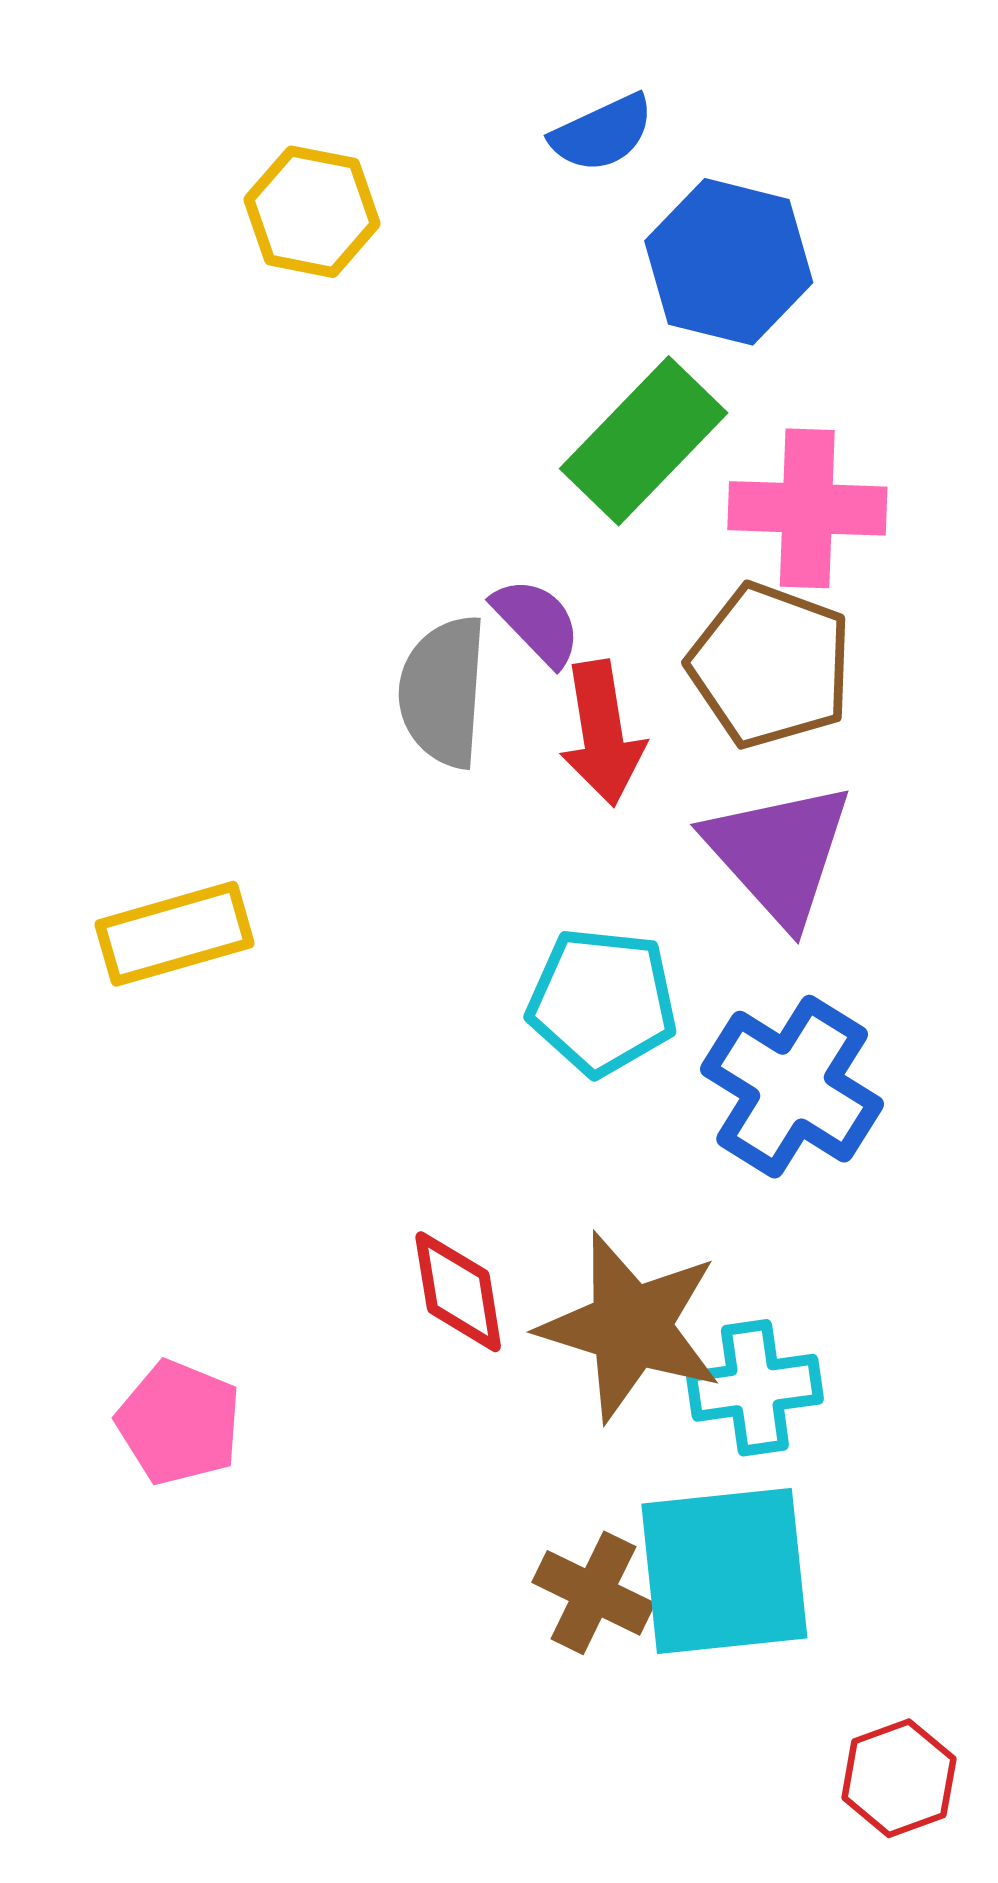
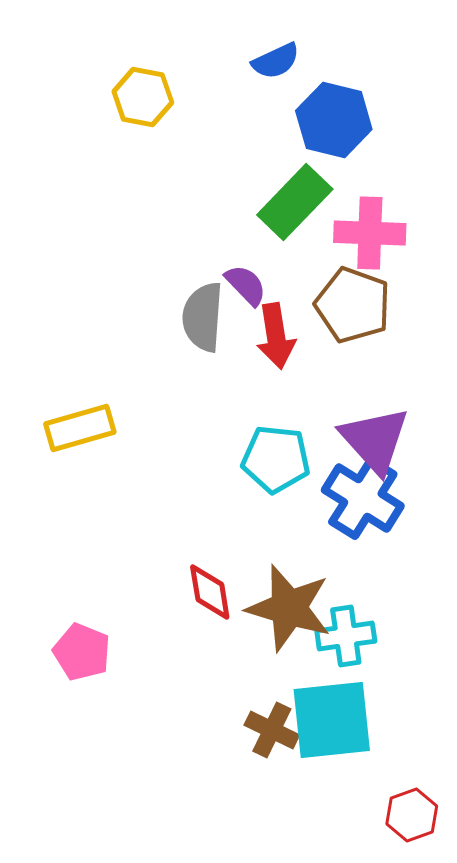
purple triangle: (779, 853) -> (375, 440), moved

